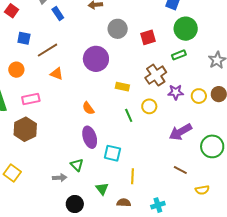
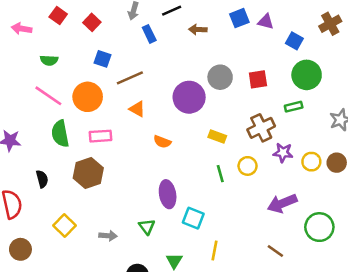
gray circle: (118, 29) -> (220, 77), moved
orange circle: (16, 70) -> (88, 97), size x1.5
orange semicircle: (88, 108) -> (162, 142), moved, turned -40
gray arrow: (60, 178) -> (108, 236), moved

